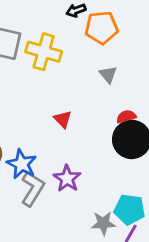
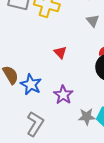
gray L-shape: (33, 189) -> (35, 124), moved
gray star: (103, 223) -> (87, 117), moved

